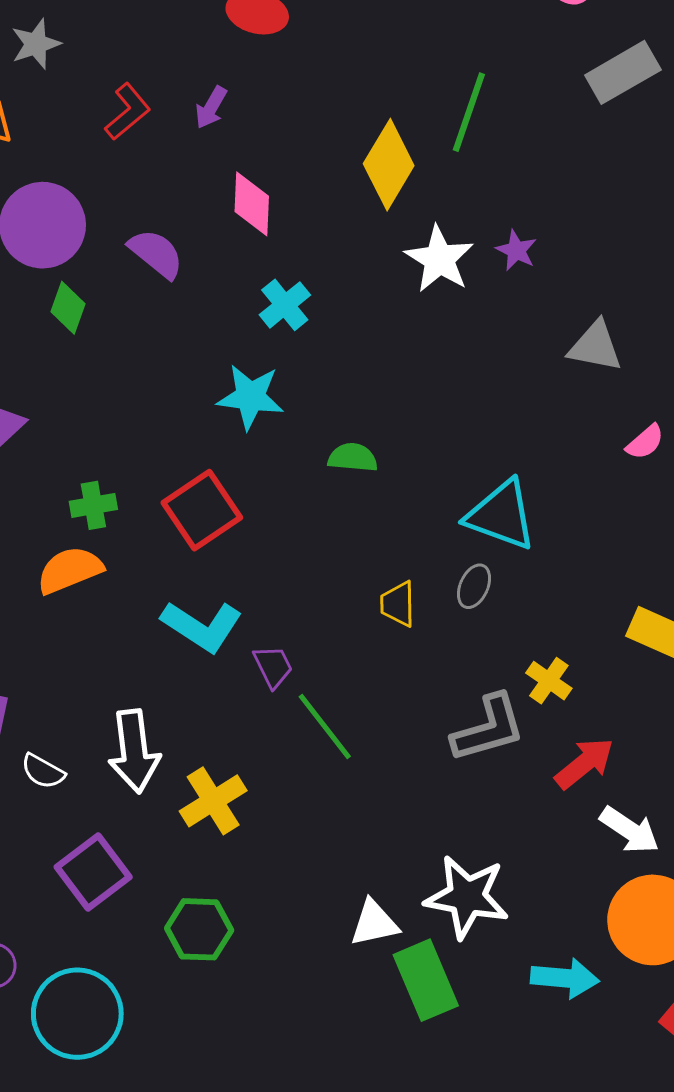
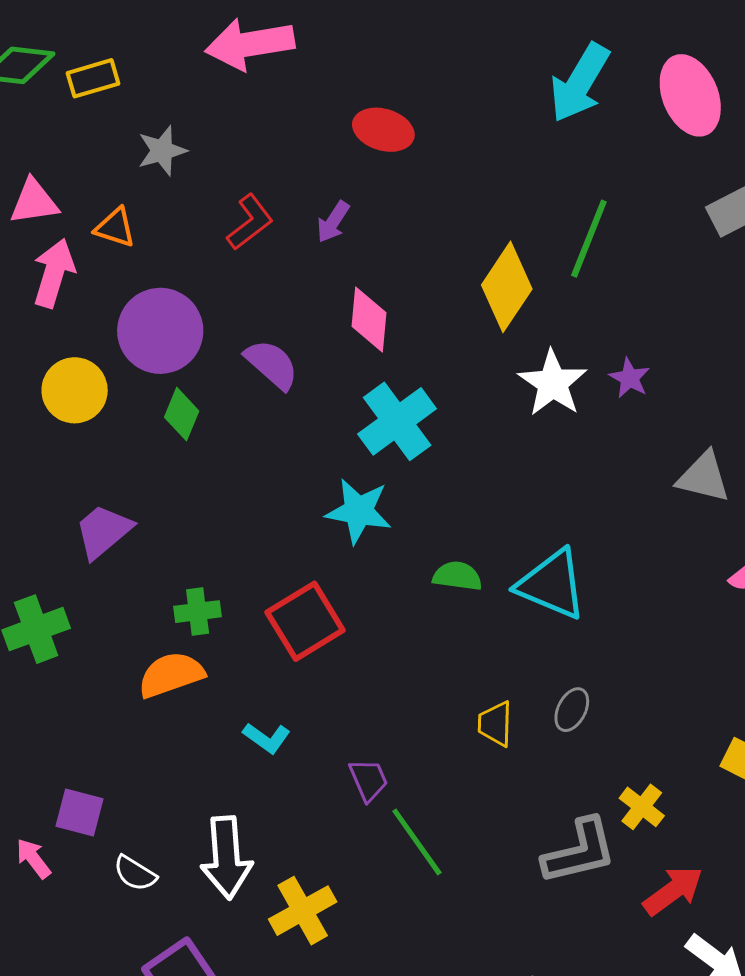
cyan cross: (285, 305) -> (397, 421), size x1.5
cyan triangle: (501, 515) -> (552, 584), moved
cyan L-shape: (202, 626) -> (267, 738), moved, size x0.6

